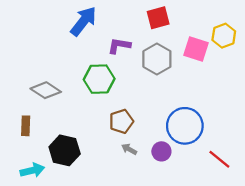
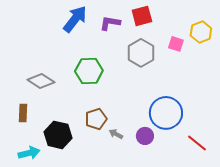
purple L-shape: (119, 46) -> (110, 23), moved
pink square: (196, 49) -> (176, 44), size x0.7
brown pentagon: (121, 121) -> (96, 119), moved

